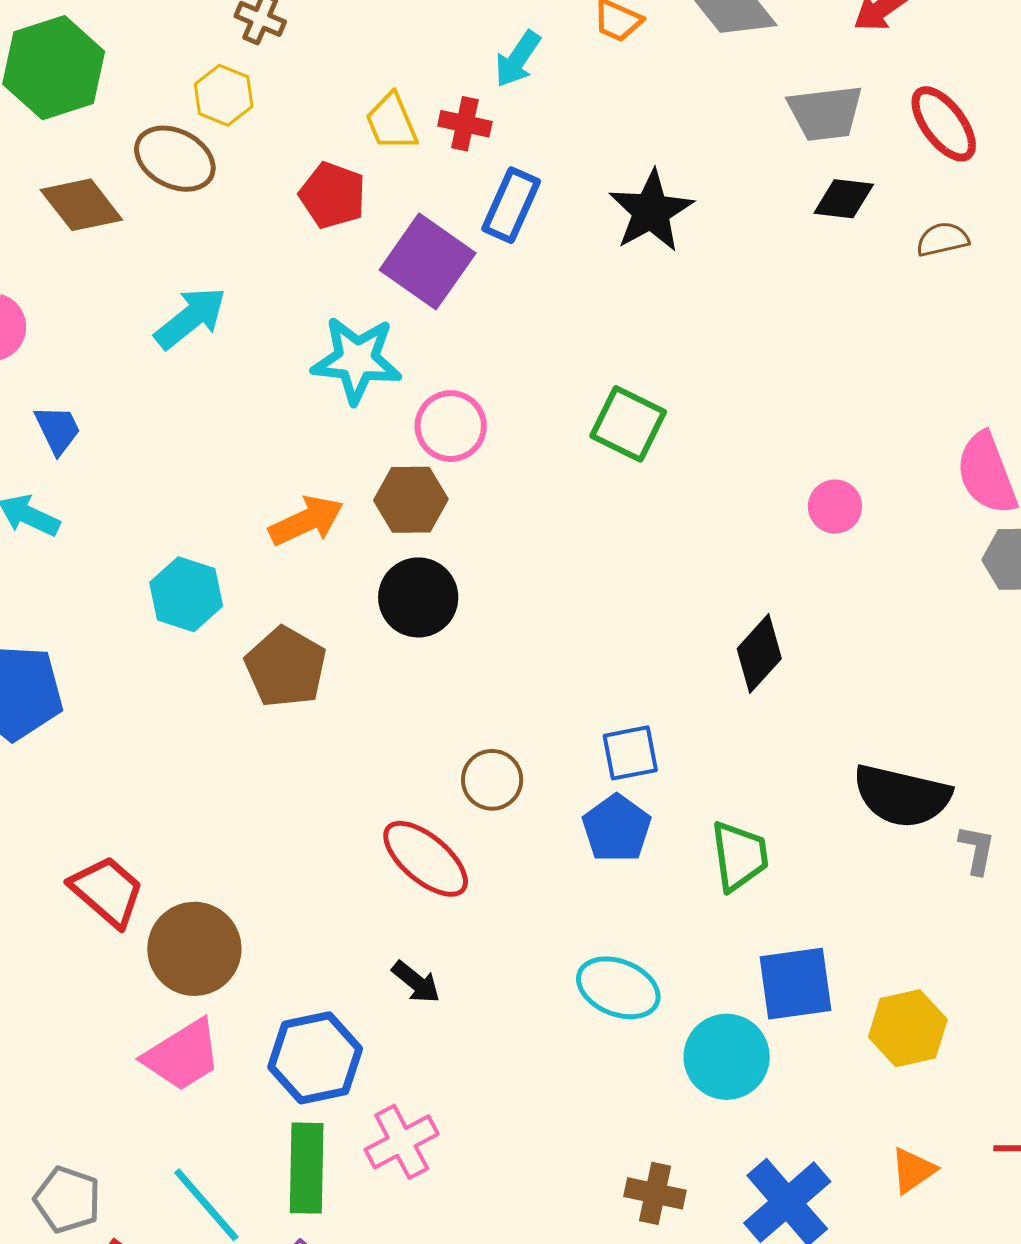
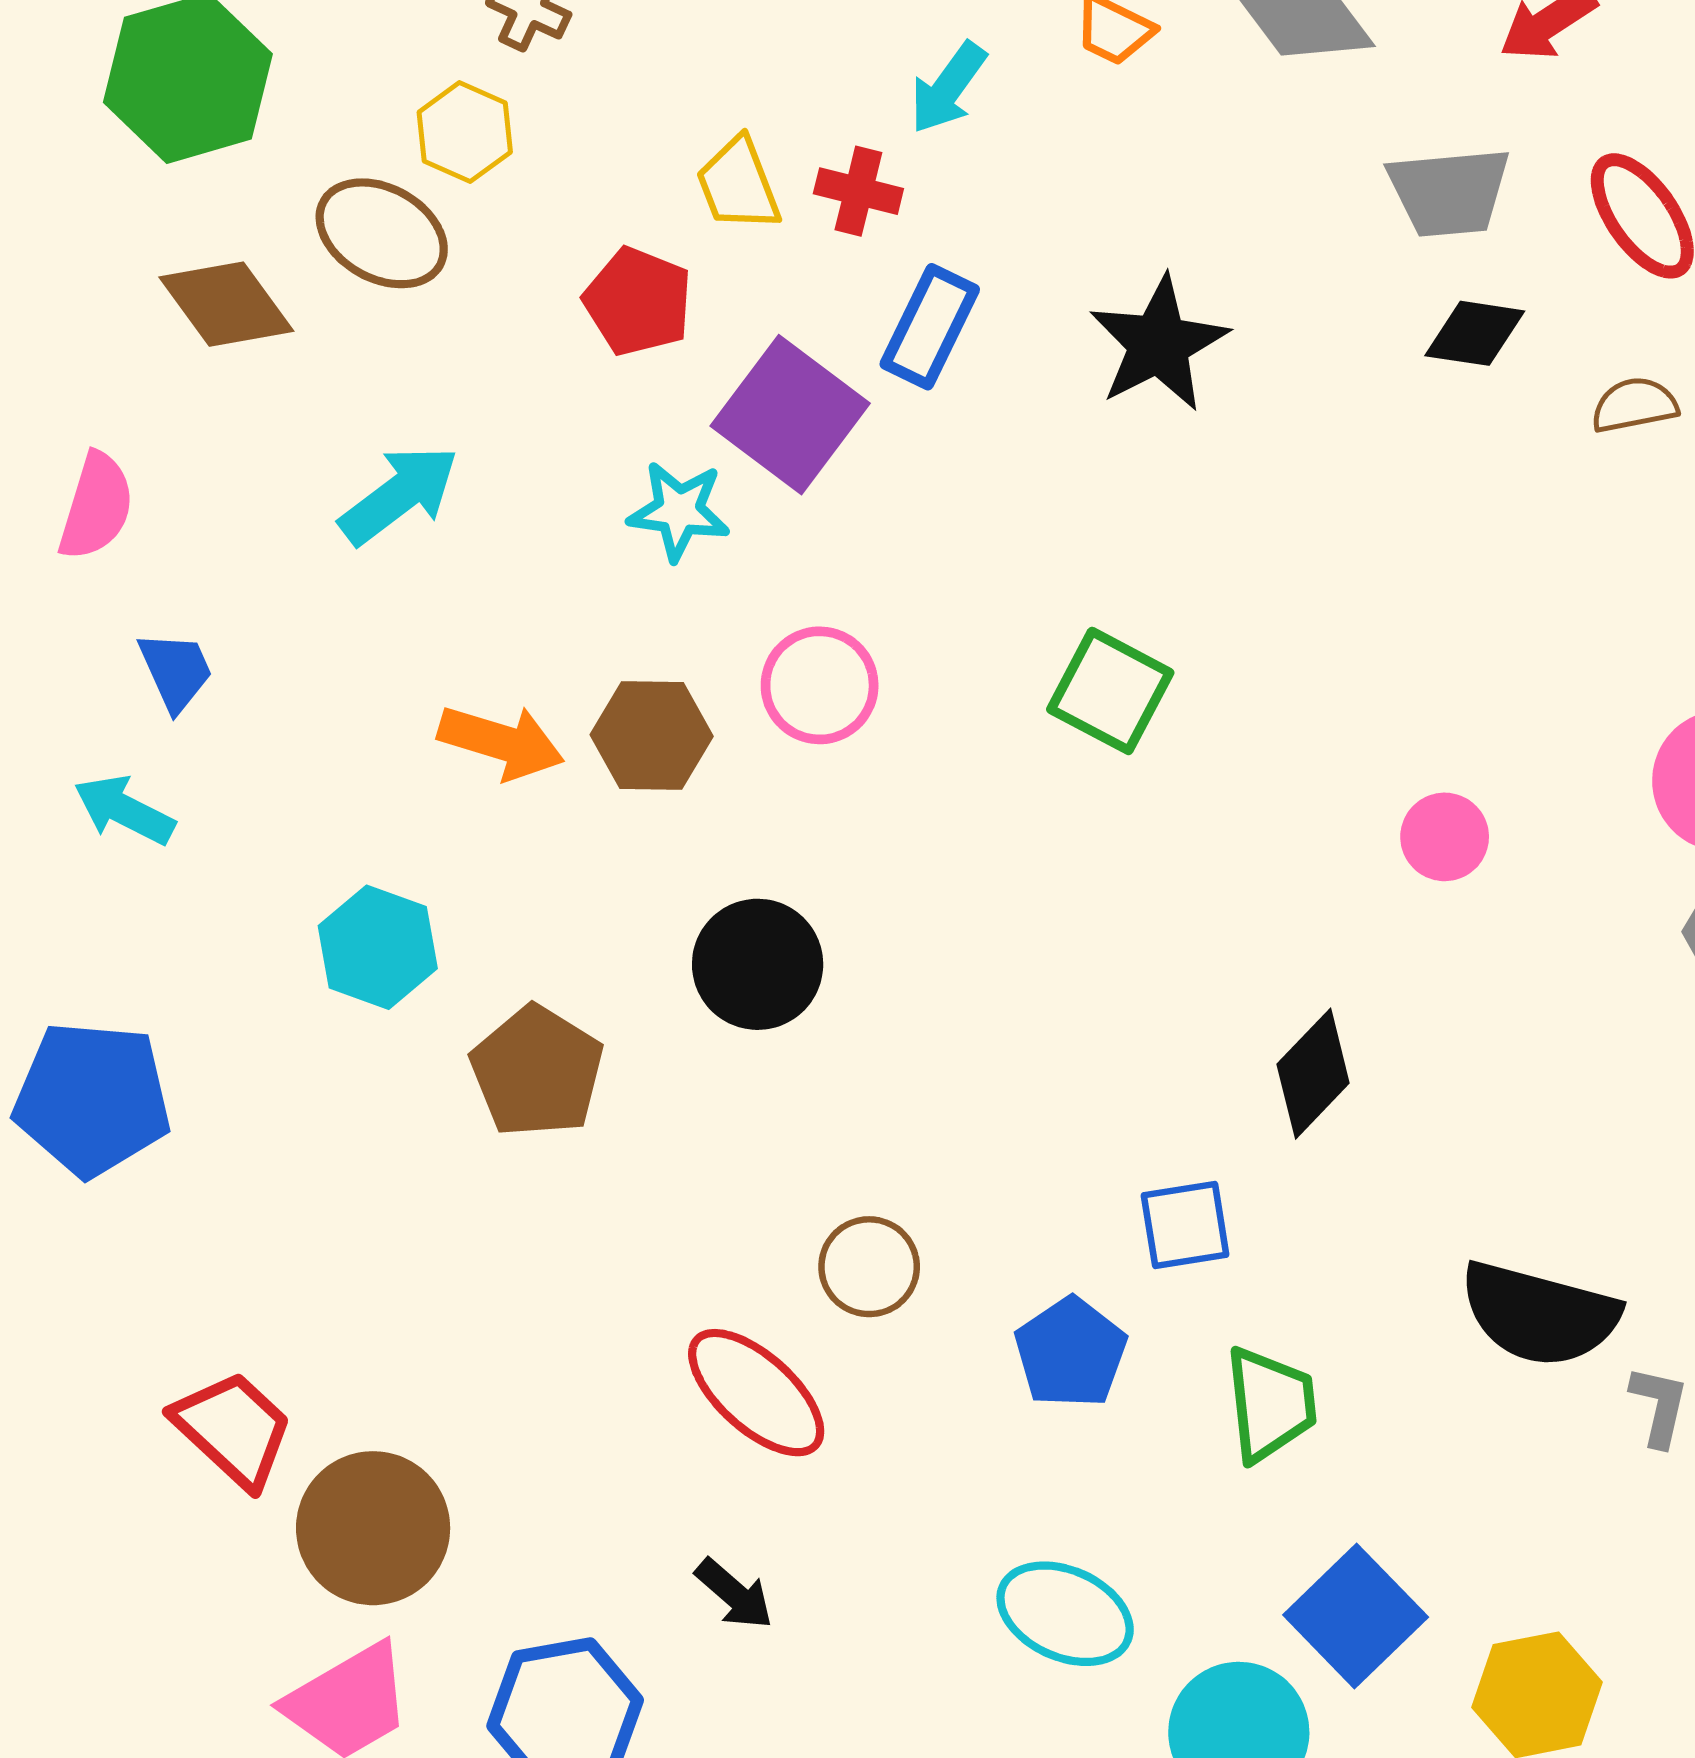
cyan star: (357, 360) -> (679, 511), moved, size x0.7
brown hexagon: (411, 500) -> (652, 735), moved
orange arrow: (306, 521) -> (501, 742), moved, turned 40
blue square: (630, 753) -> (1185, 1225), moved
blue square: (796, 984) -> (1356, 1616), turned -38

